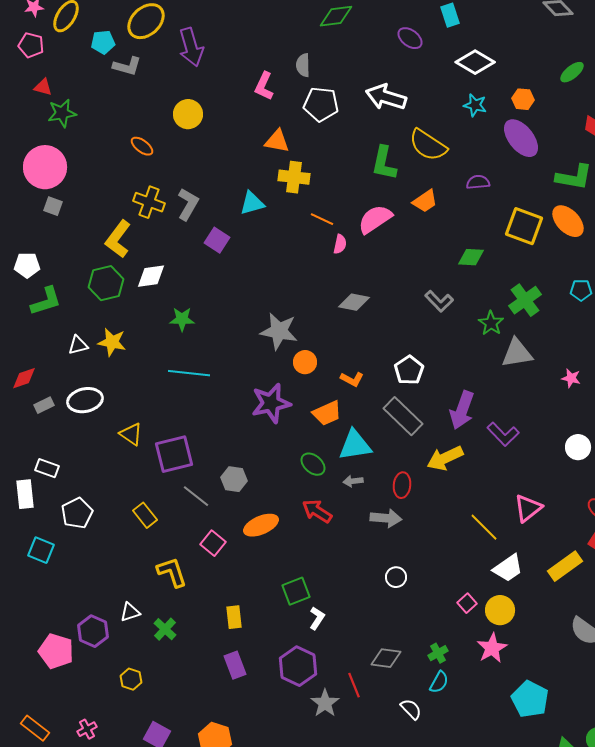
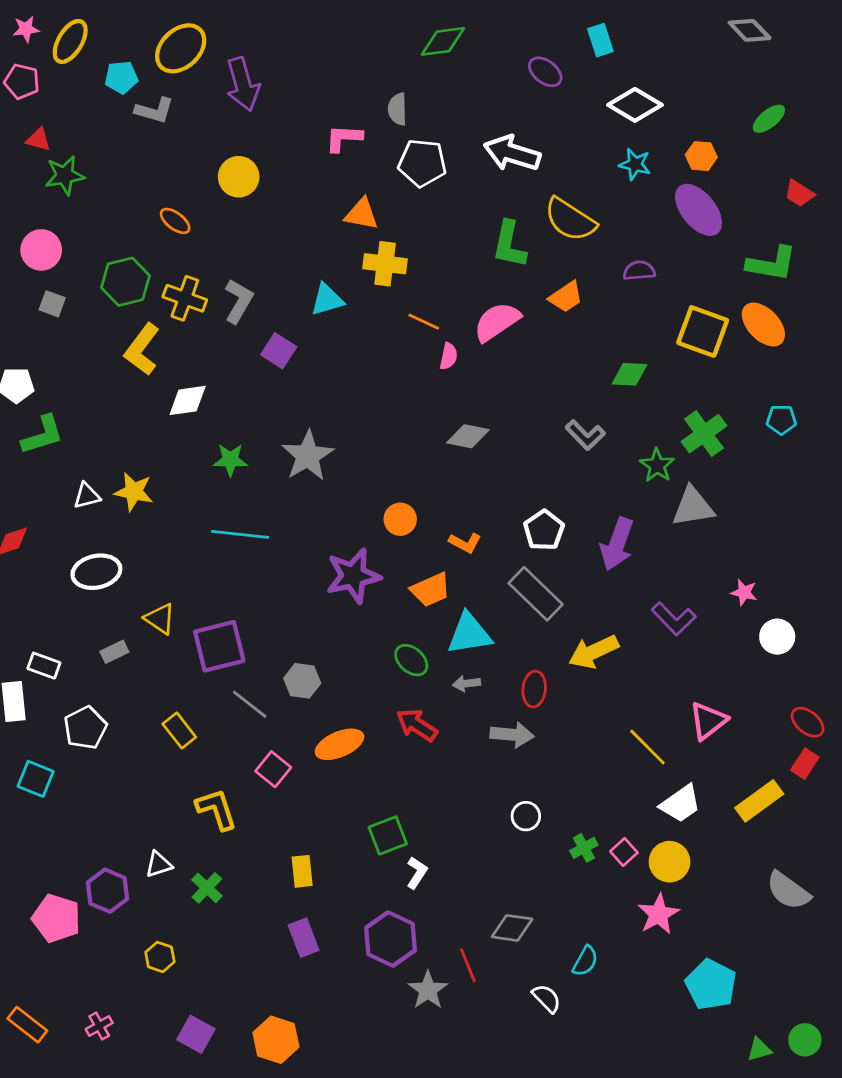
pink L-shape: (264, 86) -> (344, 138), turned 68
pink circle: (45, 167) -> (41, 250), size x0.7
green hexagon: (106, 283) -> (125, 282), moved
gray star: (279, 331) -> (308, 456), moved, turned 30
pink star: (571, 378) -> (744, 592), moved
gray rectangle: (44, 405) -> (114, 652), moved
purple arrow: (462, 410) -> (617, 544), moved
green cross: (438, 653) -> (584, 848), moved

